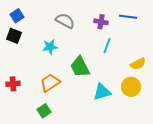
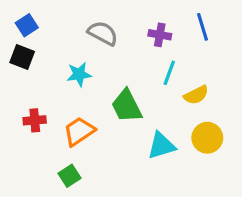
blue line: (128, 17) -> (203, 27), turned 66
yellow semicircle: (138, 64) -> (196, 95), moved
red cross: (13, 84) -> (35, 120), moved

